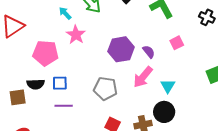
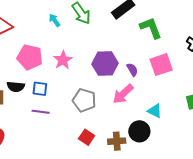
pink star: (76, 35) -> (63, 60), moved
pink square: (177, 43) -> (161, 65), size x1.6
cyan triangle: (168, 86) -> (155, 111), moved, turned -42

